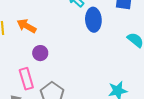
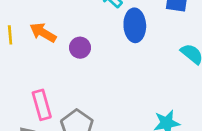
purple circle: (40, 53) -> (80, 48), moved

